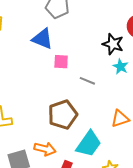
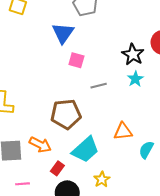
blue triangle: (42, 39) -> (63, 33), turned 30
gray line: (87, 81) -> (99, 86), turned -49

